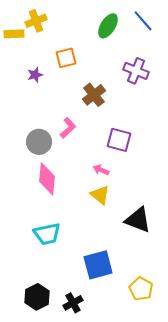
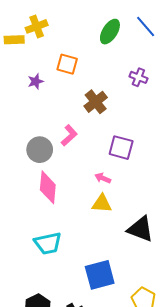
orange square: (66, 58) -> (67, 64), turned 30
purple cross: (136, 71) -> (138, 77), size x0.7
yellow triangle: (100, 195) -> (102, 204), turned -35

